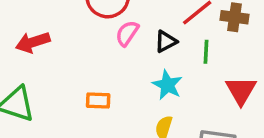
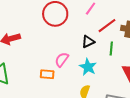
pink semicircle: (127, 33) -> (62, 60), moved

